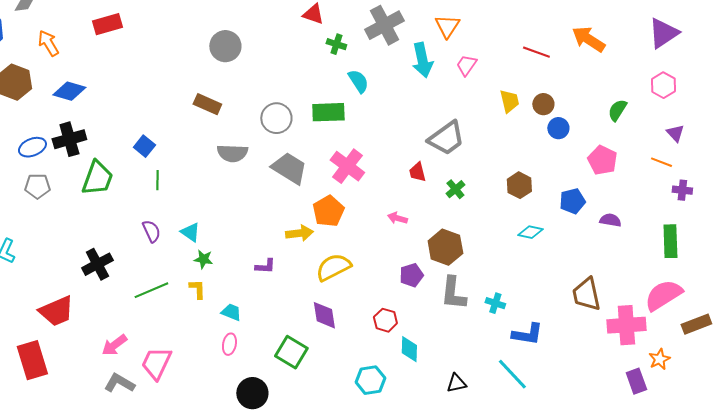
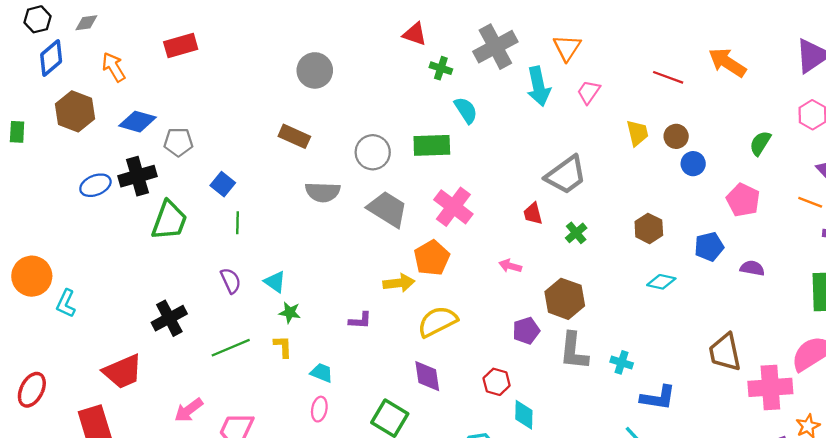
gray pentagon: (37, 186) -> (178, 142), moved

